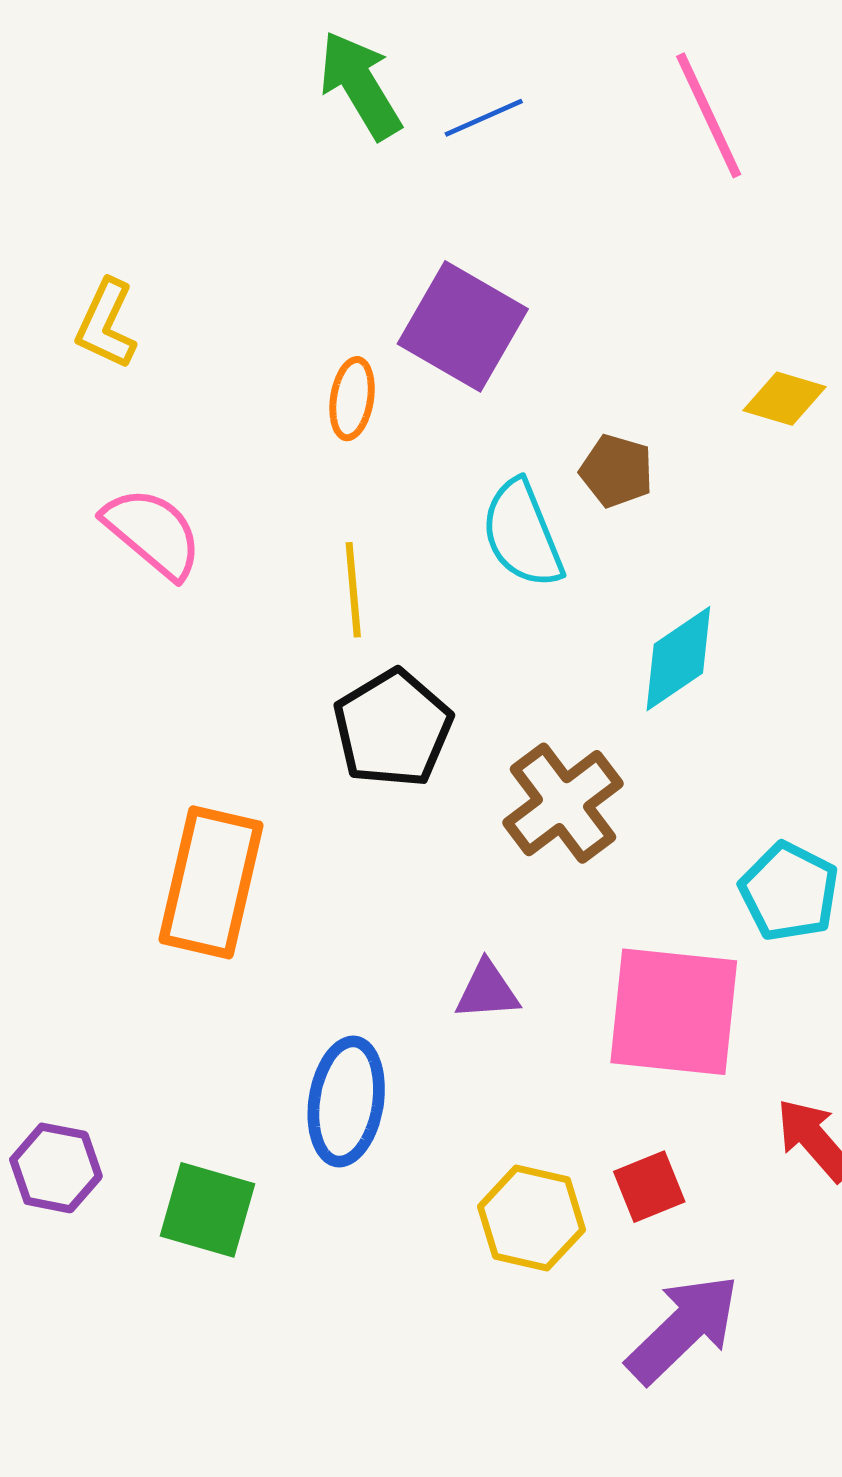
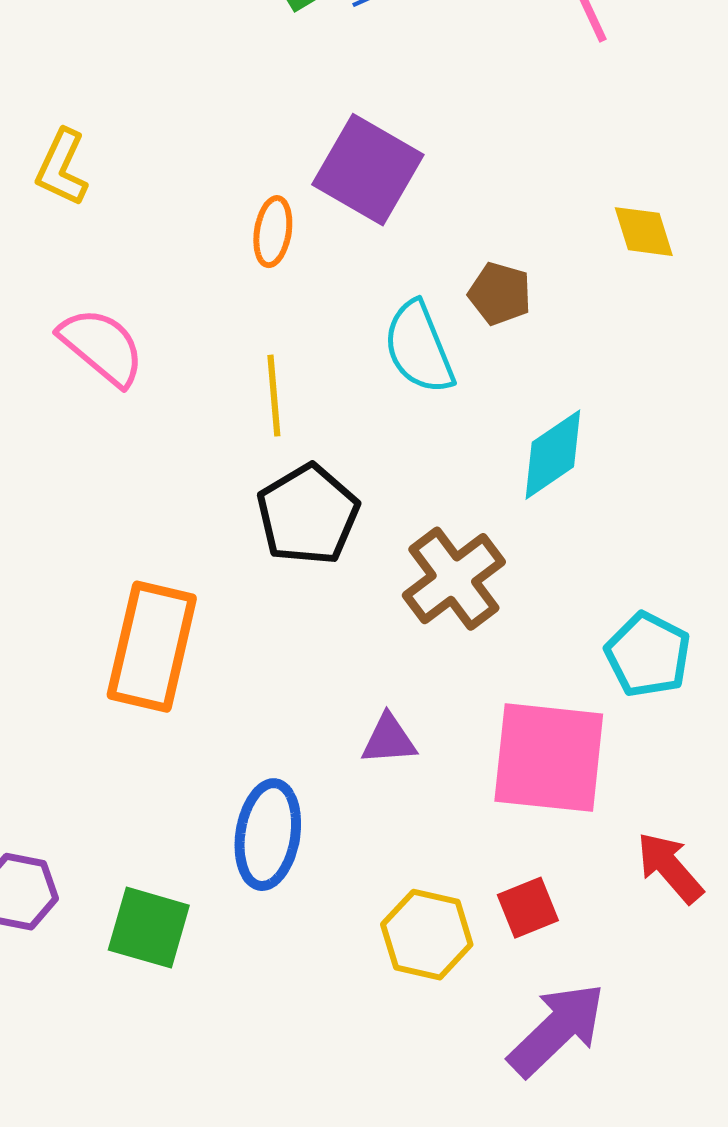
yellow diamond: (784, 399) -> (644, 232), turned 56

